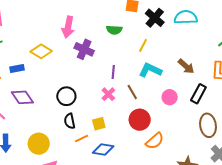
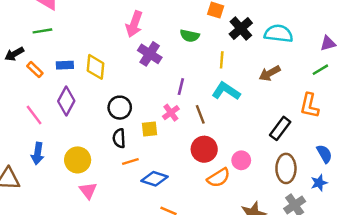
yellow line: (143, 45) -> (222, 60), turned -32
yellow diamond: (41, 51) -> (95, 67), moved, turned 55
brown arrow: (186, 66) -> (270, 73), moved, turned 102
purple diamond: (22, 97) -> (66, 101), turned 55
pink circle: (170, 97) -> (241, 160), moved
yellow square: (99, 124) -> (150, 129), moved

